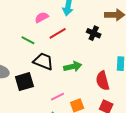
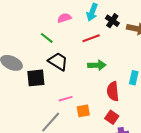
red line: (58, 33) -> (91, 38), moved
black cross: (94, 33) -> (112, 21), moved
green arrow: (73, 67) -> (97, 65), moved

